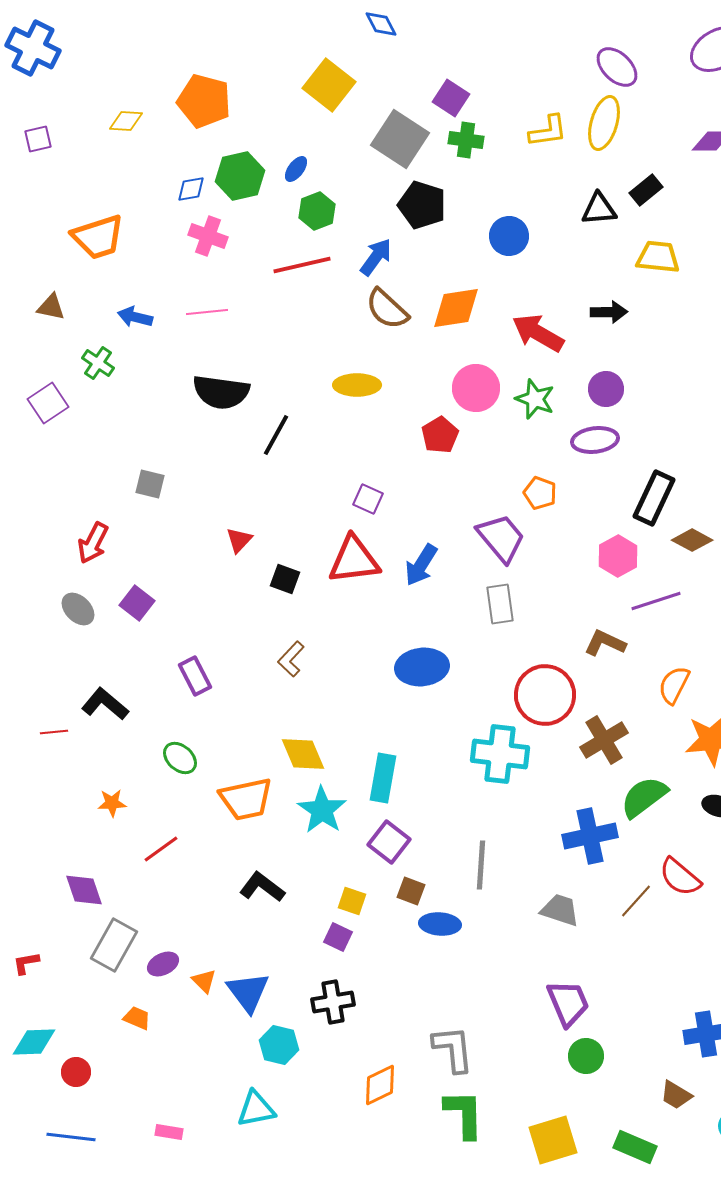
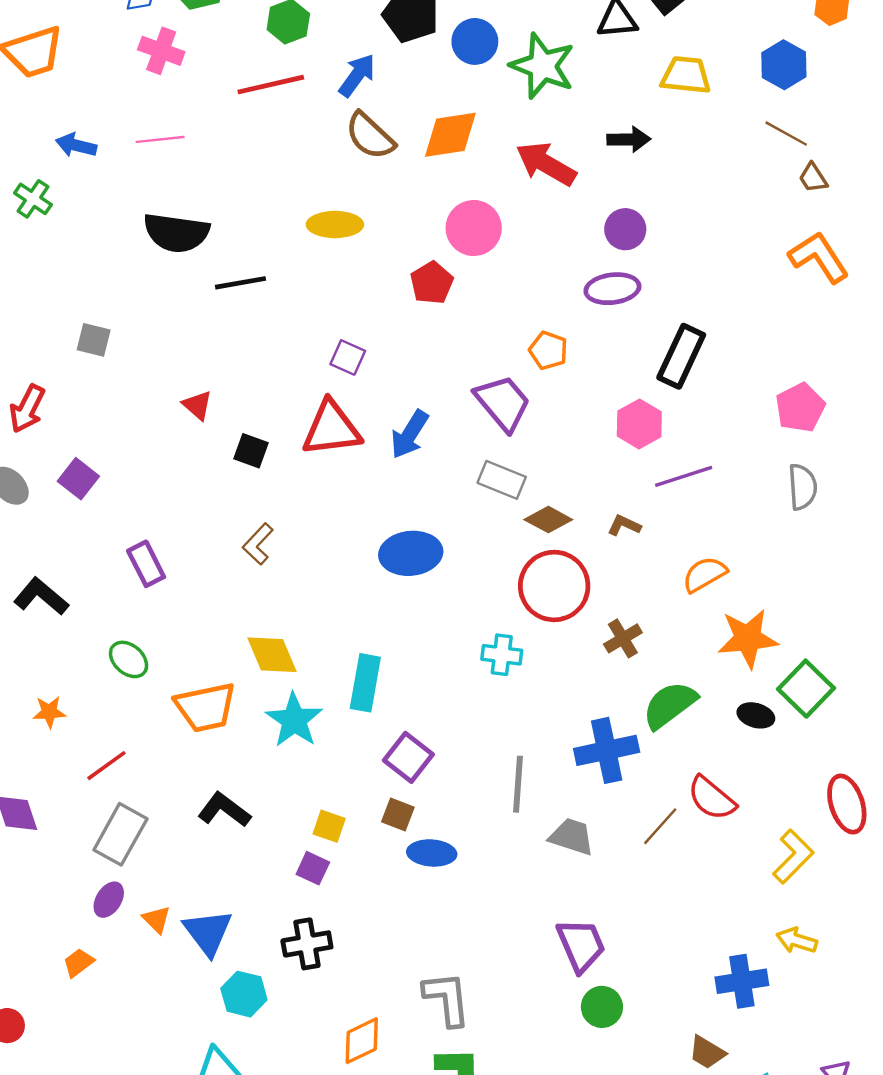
blue circle: (509, 236) -> (475, 41), moved
green star: (535, 399) -> (542, 66), moved, size x1.4
black line: (276, 435) -> (240, 283), turned 51
red triangle: (239, 540) -> (197, 405), turned -32
brown diamond: (692, 540) -> (548, 520), moved
gray rectangle: (500, 604) -> (502, 480), turned -60
brown L-shape: (605, 643) -> (624, 525), size x0.7
orange semicircle: (674, 685) -> (705, 574), turned 33
brown cross: (604, 740) -> (623, 638), size x0.7
cyan cross: (500, 754) -> (502, 655), size x0.6
purple square: (389, 842) -> (408, 757), moved
gray line: (481, 865) -> (518, 784), moved
gray rectangle: (114, 945) -> (120, 834), moved
purple ellipse: (163, 964) -> (109, 900), turned -32
orange trapezoid: (137, 1018) -> (78, 963), turned -60

